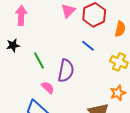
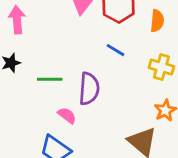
green line: (39, 61) -> (50, 79), turned -54

